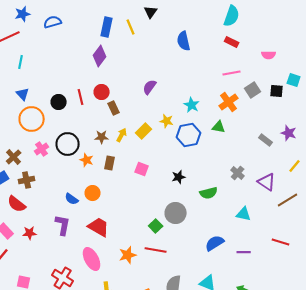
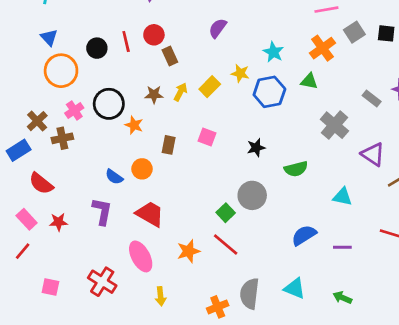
brown rectangle: (110, 163) -> (169, 145), moved
gray cross: (238, 173) -> (334, 125), moved, size x1.5
brown cross: (27, 180) -> (62, 138), moved
red line: (156, 250) -> (226, 245), turned 30

